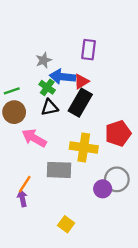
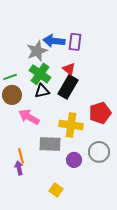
gray star: (44, 60) -> (37, 51), size x1.5
blue arrow: (63, 77) -> (54, 41), moved
red triangle: (81, 81) -> (69, 69), turned -48
green cross: (47, 87) -> (40, 74), size x1.5
orange line: (25, 184) -> (21, 156), turned -49
purple circle: (103, 189) -> (74, 160), moved

